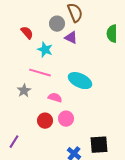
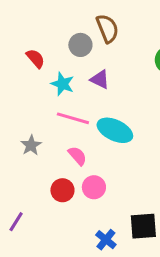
purple triangle: (71, 38) -> (100, 79), moved
pink line: (40, 73) -> (73, 118), moved
pink semicircle: (55, 98) -> (77, 156), turned 32

